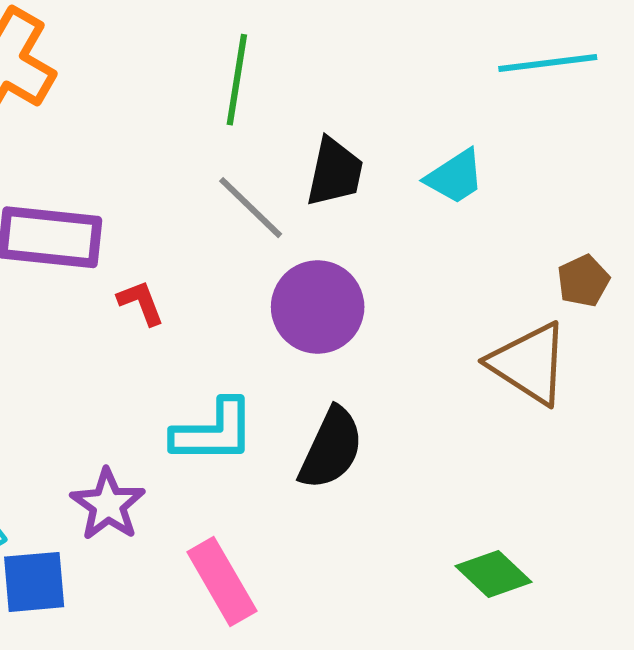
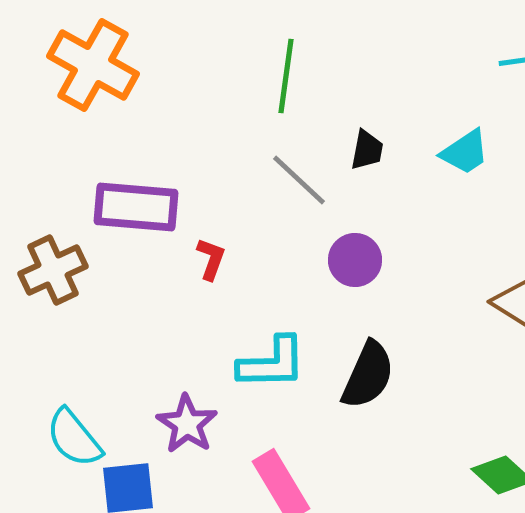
black trapezoid: (335, 172) -> (367, 150), size x0.7
red L-shape: (141, 303) -> (211, 259), turned 42
purple circle: (318, 307) -> (355, 260), size x0.7

